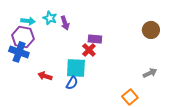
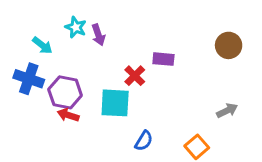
cyan arrow: (28, 21) -> (42, 45), moved, turned 32
purple hexagon: (23, 37) -> (65, 92), moved
purple rectangle: (95, 39) -> (163, 59), moved
blue semicircle: (72, 83) -> (144, 141), moved

